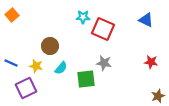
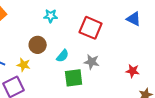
cyan star: (83, 17) -> (51, 16), moved
red star: (151, 62) -> (133, 71), moved
cyan semicircle: (61, 68) -> (63, 56), moved

